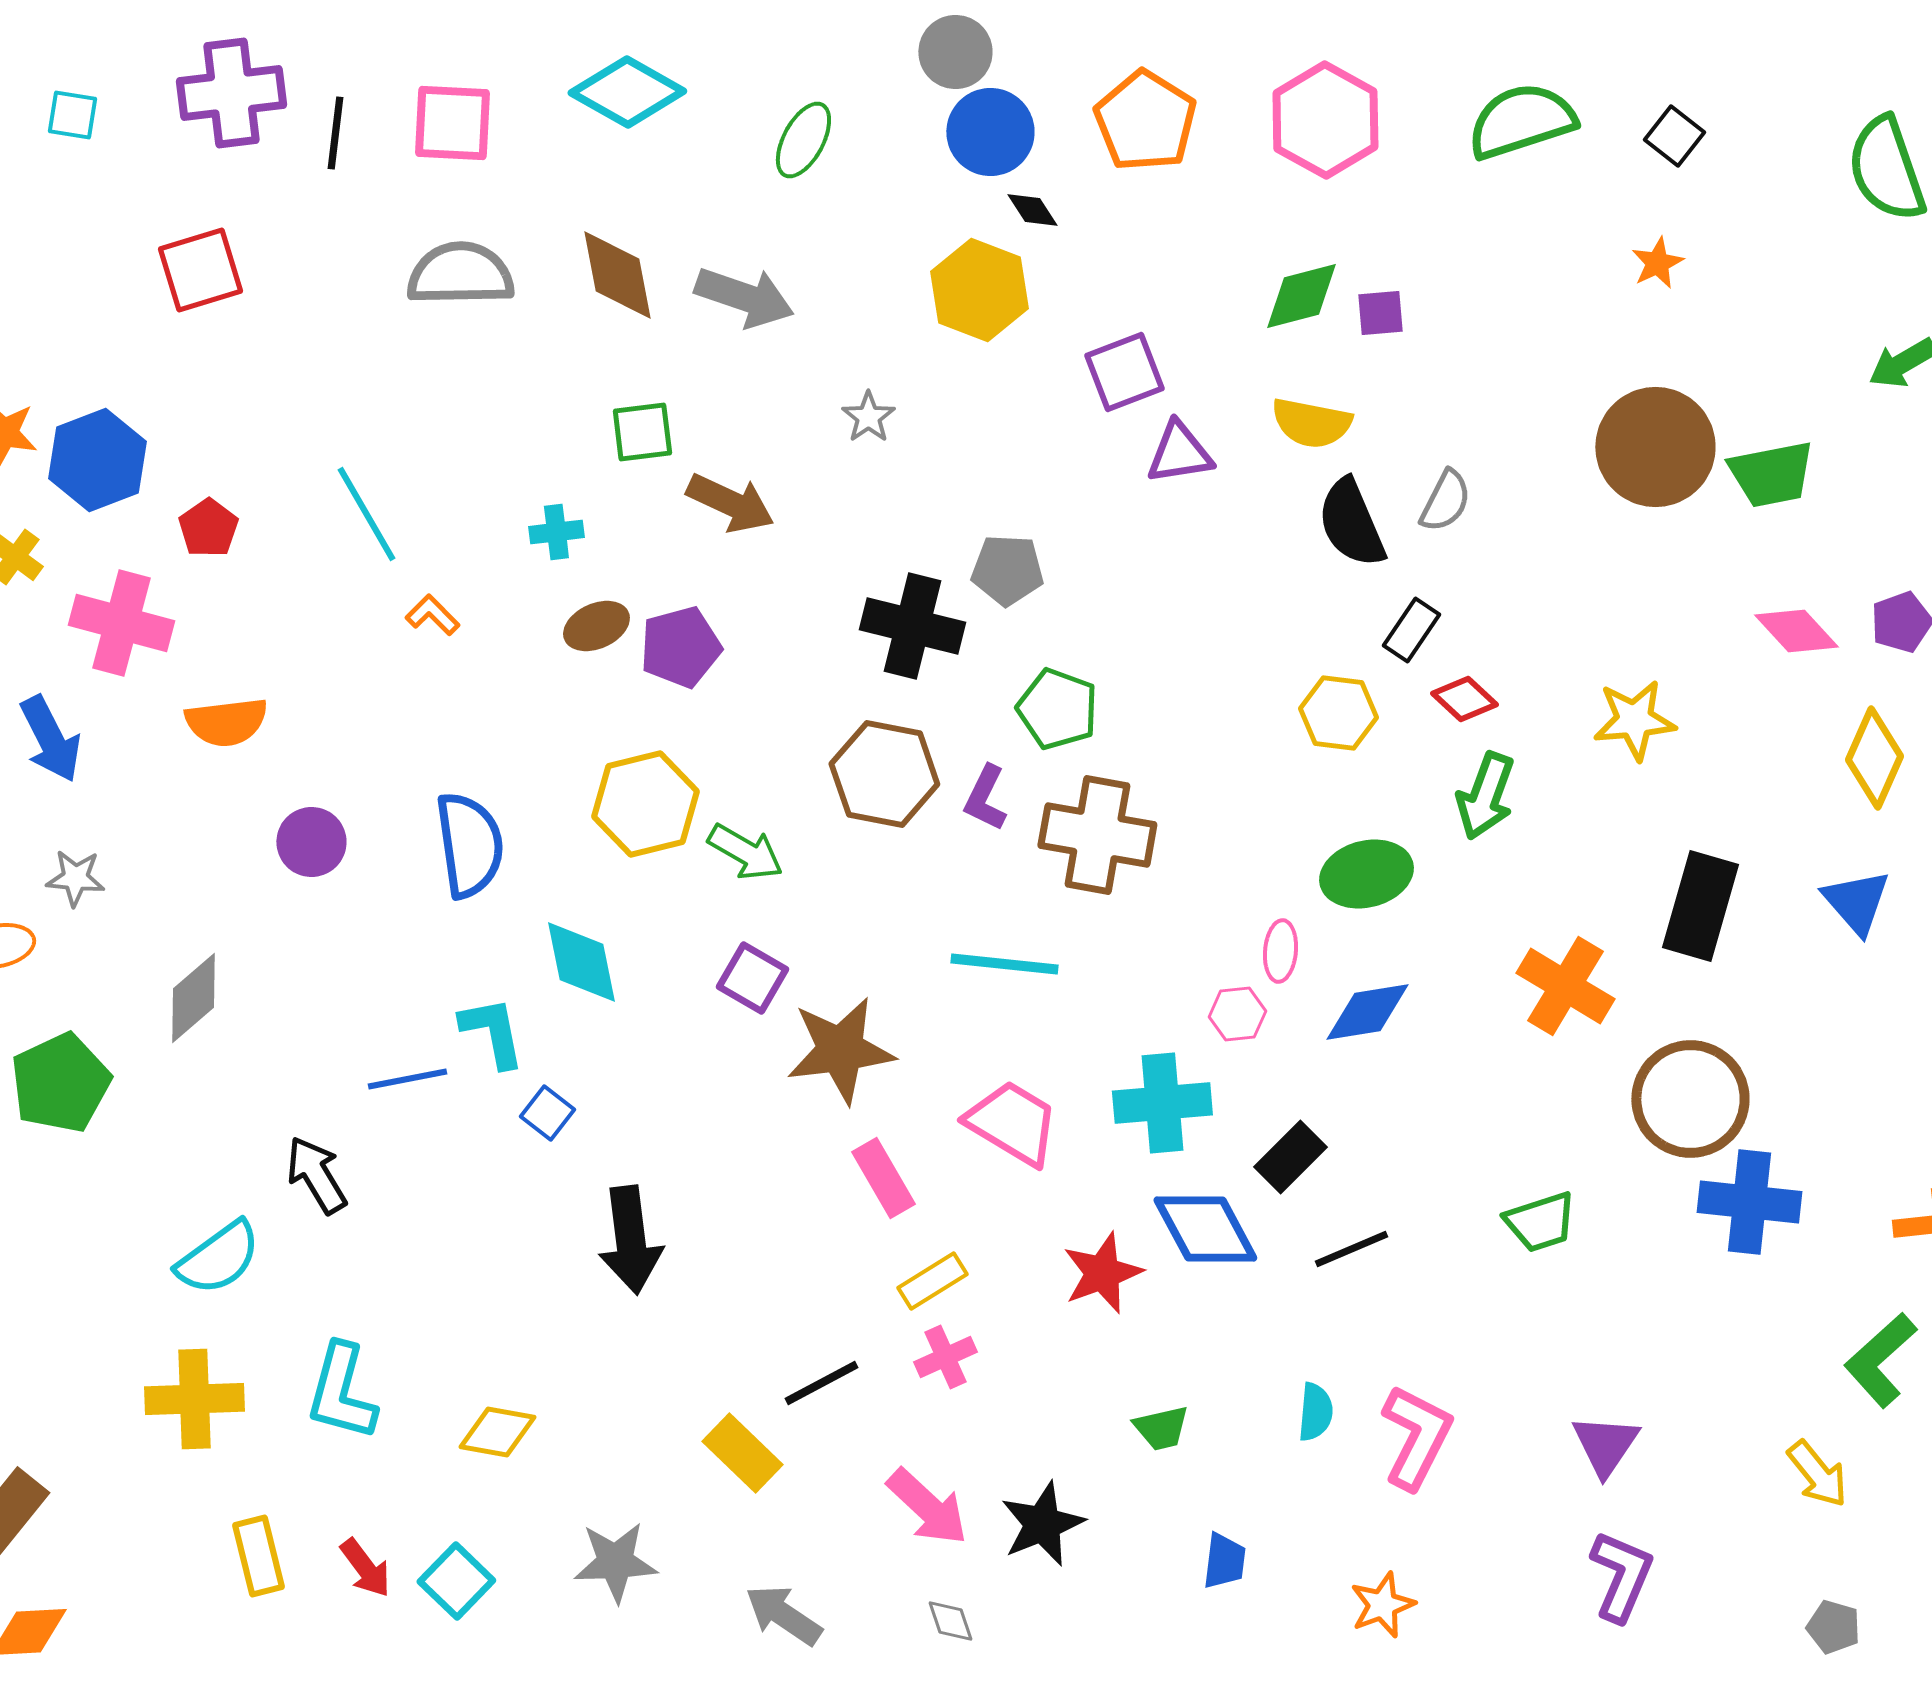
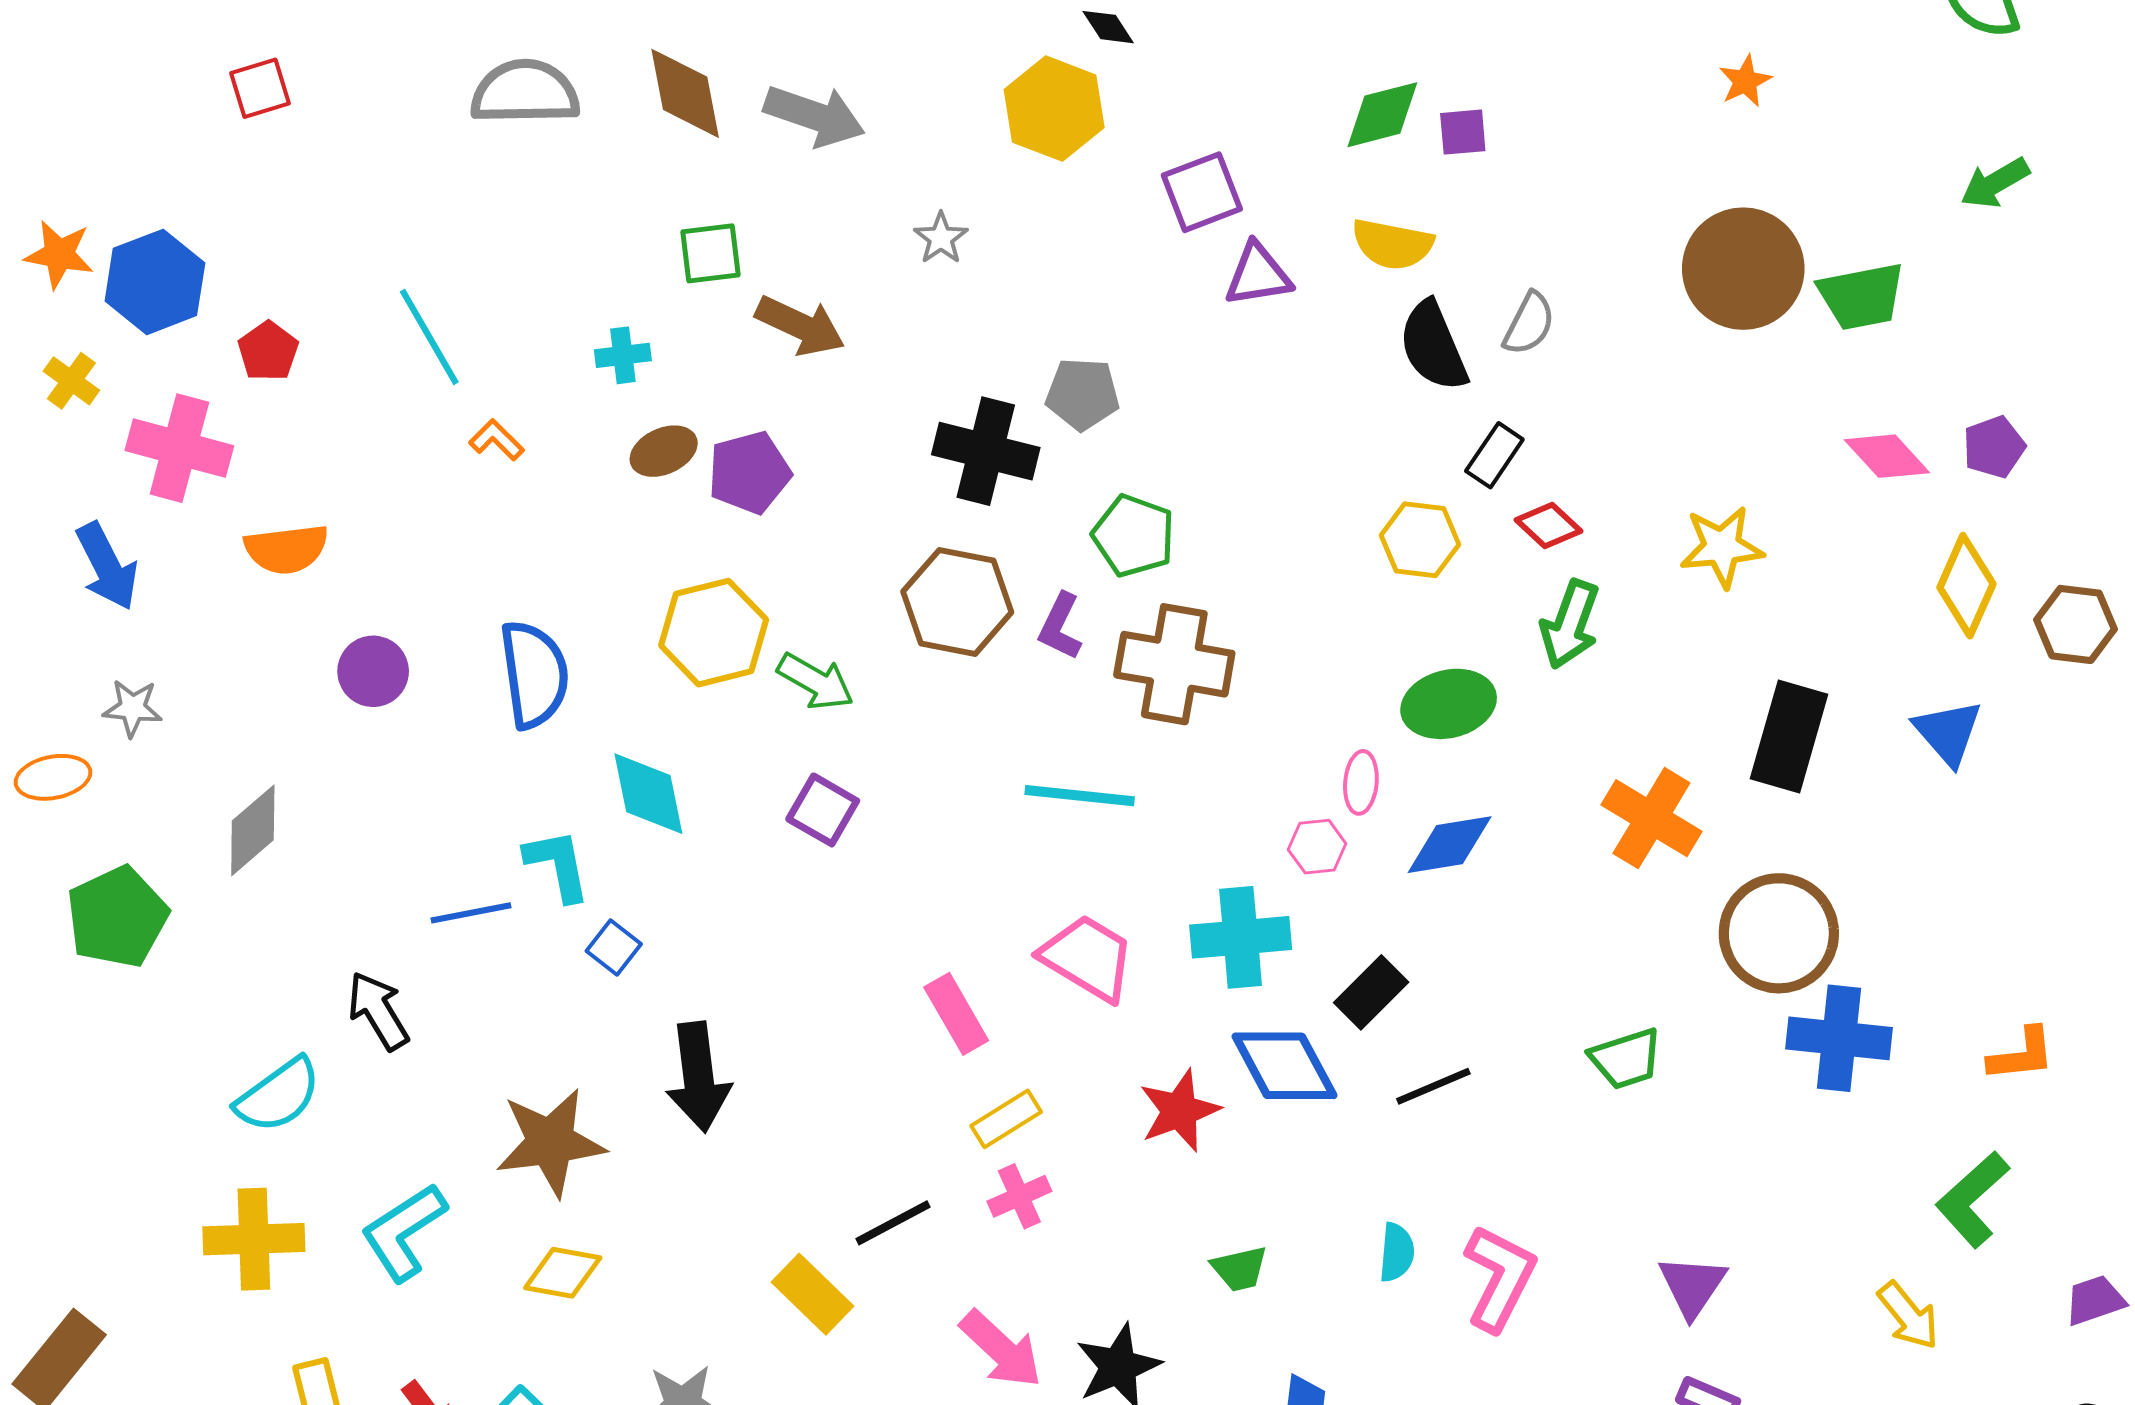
red square: (200, 270) -> (260, 88), size x0.7
brown star: (840, 1050) -> (550, 1142), moved
cyan L-shape: (341, 1392) -> (404, 1232), turned 42

